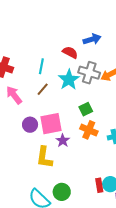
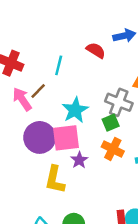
gray cross: (89, 73) -> (119, 102), moved
cyan star: (69, 80) -> (75, 110), moved
brown line: (43, 89) -> (38, 91), moved
purple circle: (30, 125) -> (40, 137), size x1.6

